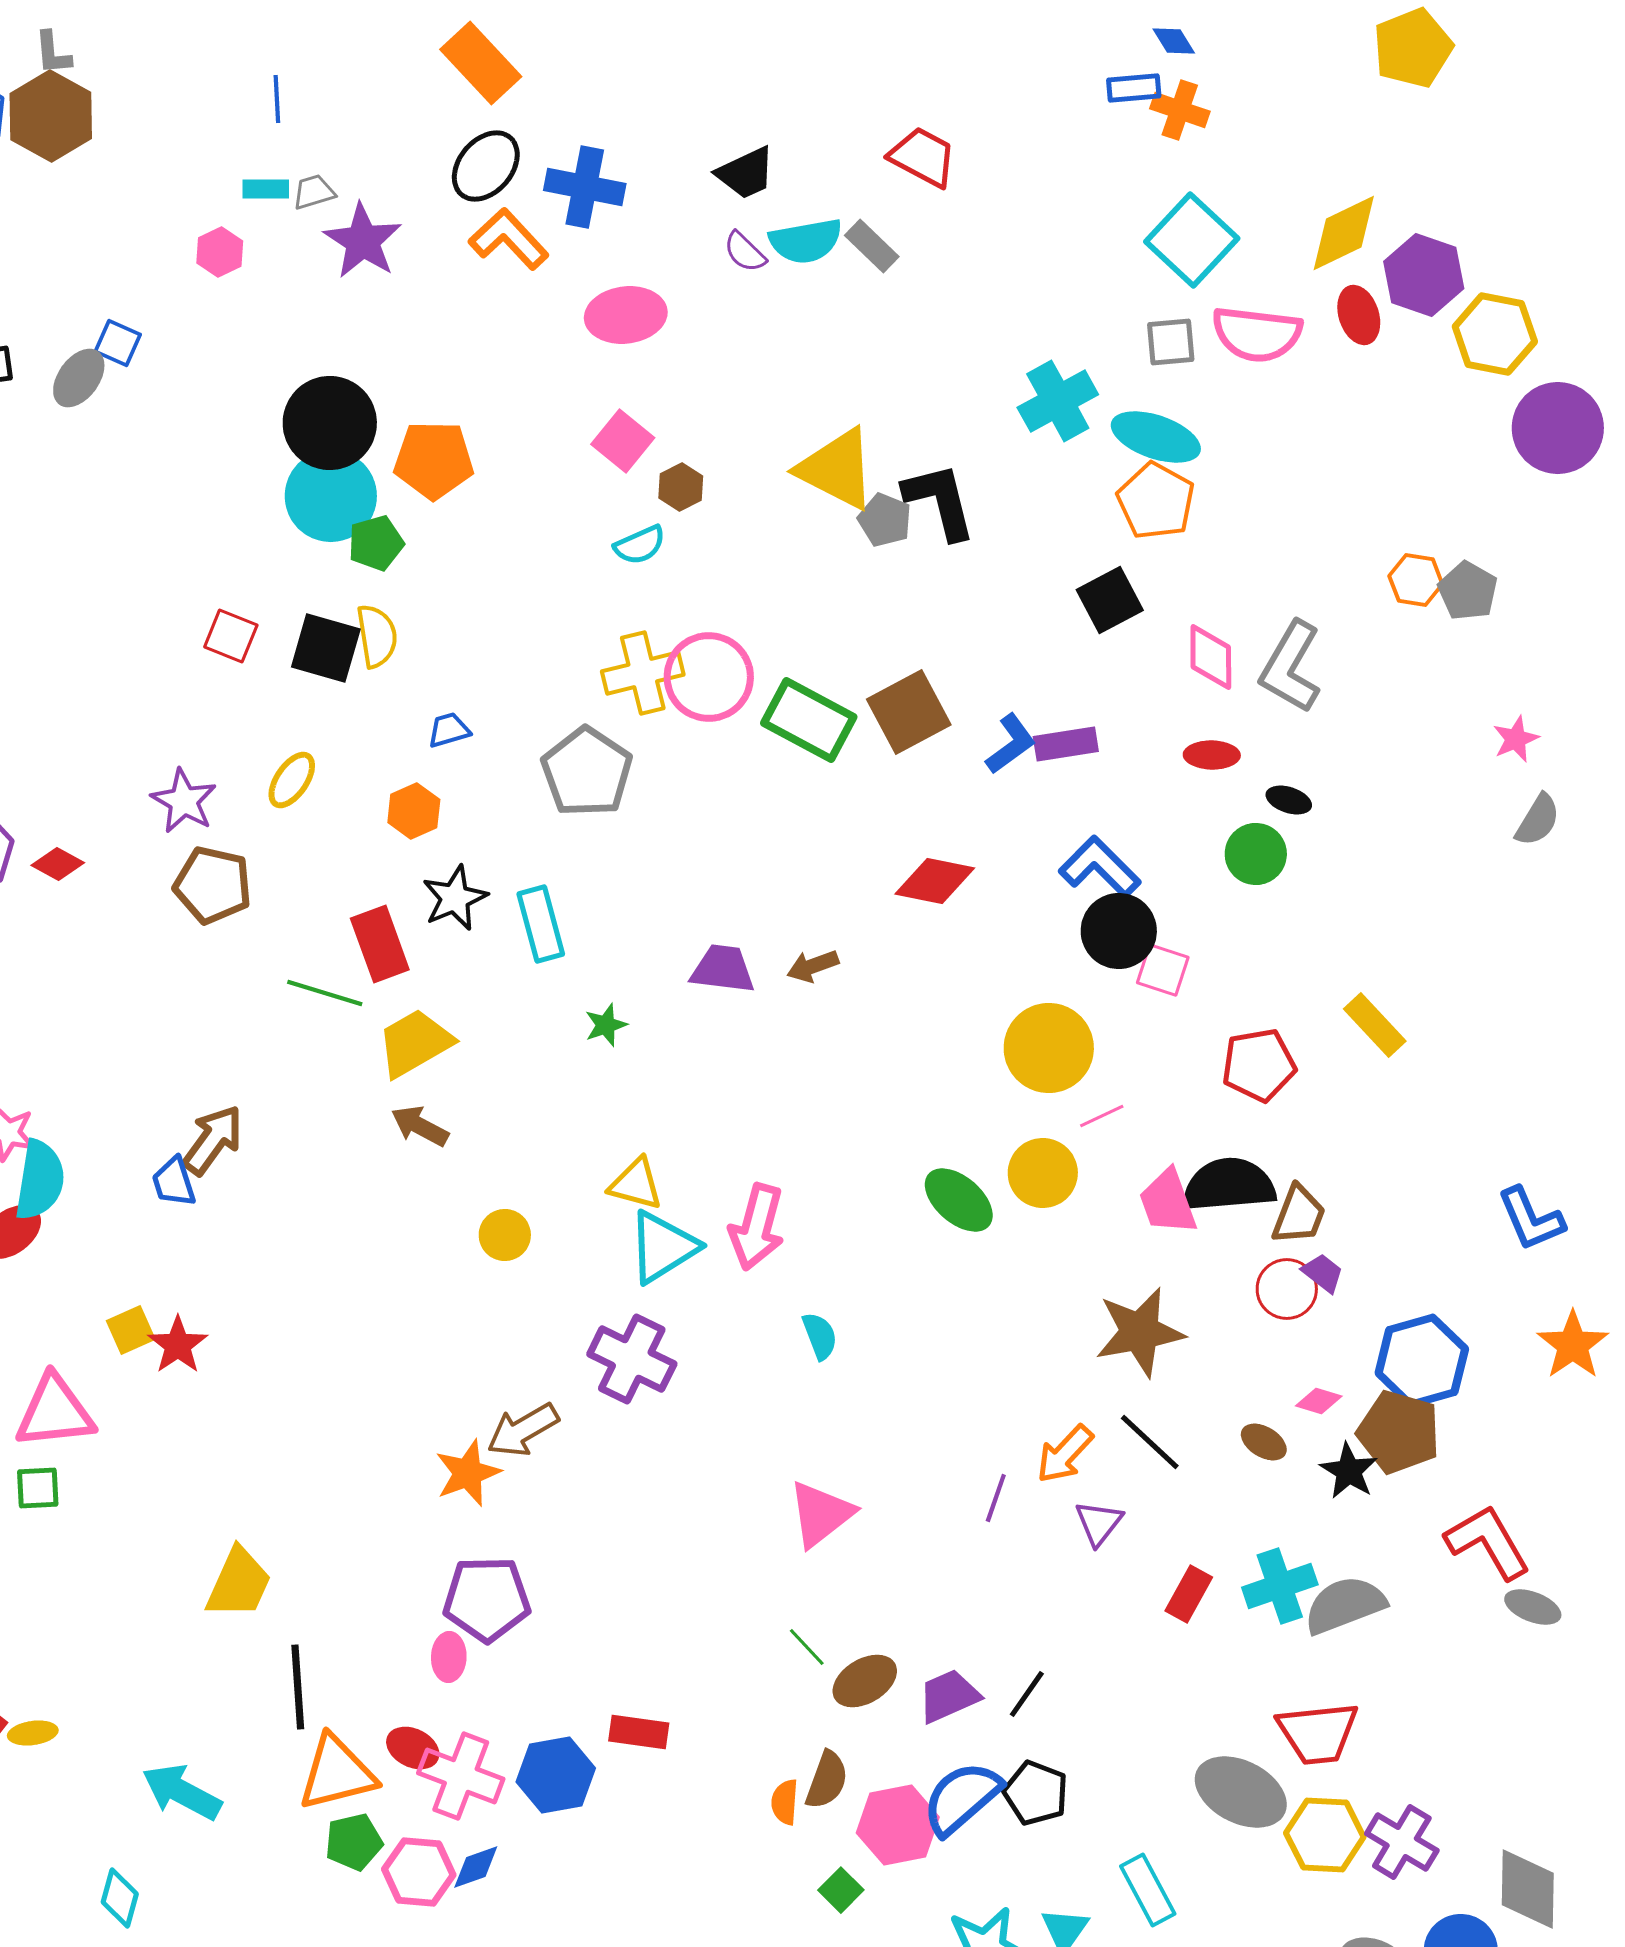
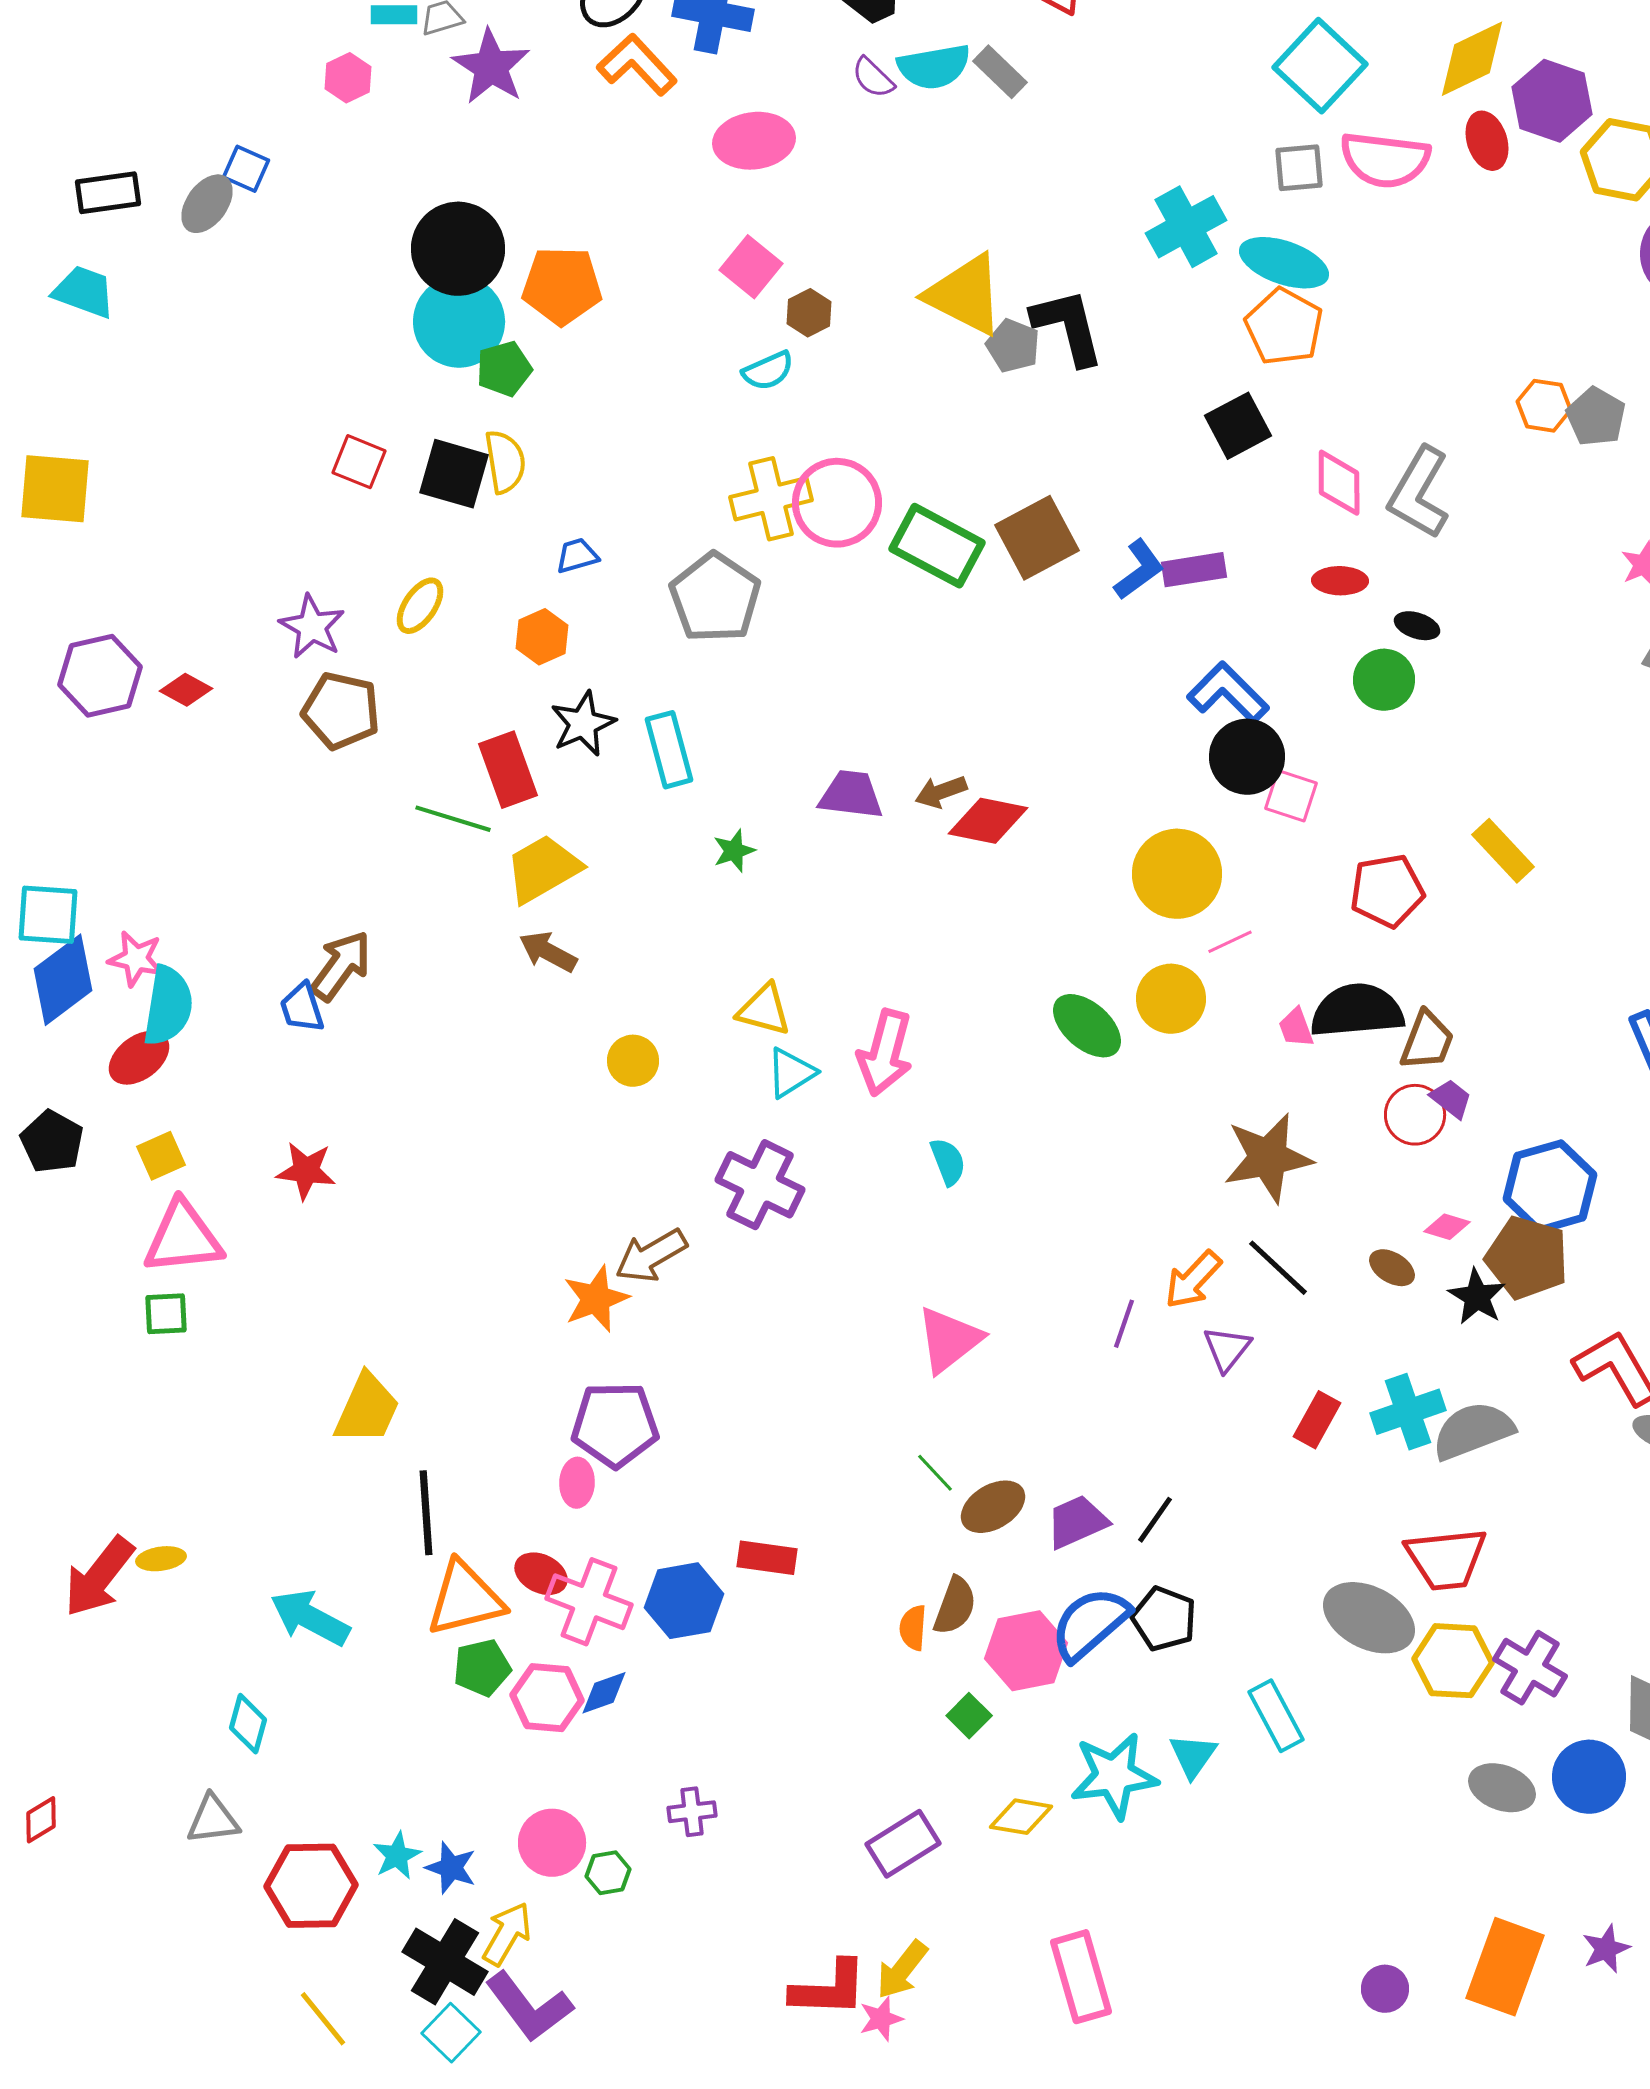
red diamond: (935, 881) -> (988, 821), moved
pink trapezoid: (1168, 1202) -> (1296, 1028), size x0.6
cyan triangle: (663, 1247) -> (791, 1073), size x0.7
yellow square: (131, 1330) -> (161, 1156), moved
red star: (178, 1345) -> (306, 1171), turned -30

